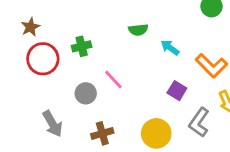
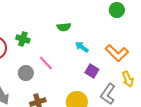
green cross: (82, 46) -> (23, 39), turned 32
cyan arrow: (170, 48) -> (82, 47), moved

